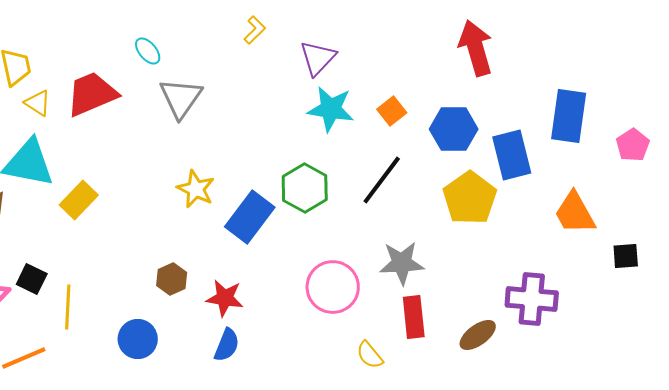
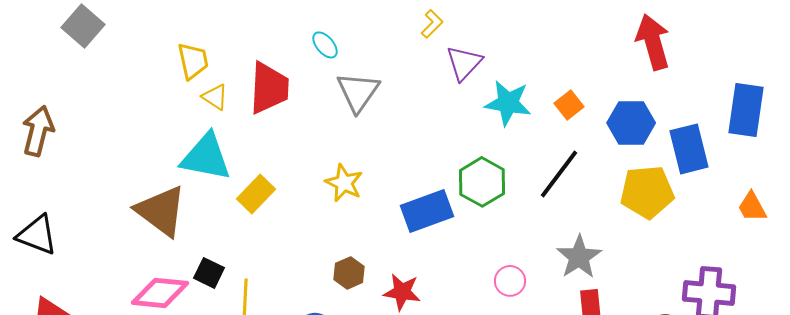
purple triangle: (318, 58) -> (464, 63), moved
red trapezoid: (92, 94) -> (269, 88), turned 116
yellow star: (196, 189) -> (344, 183), moved
yellow pentagon: (470, 198) -> (647, 192), turned 30
orange trapezoid: (575, 213) -> (752, 207), size x0.7
blue rectangle: (250, 217) -> (427, 211), turned 33
gray star: (402, 263) -> (579, 257), turned -30
pink circle: (333, 287) -> (510, 281), size x0.6

